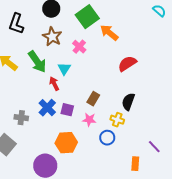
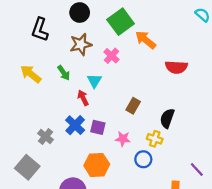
brown star: (52, 37) -> (81, 44), turned 30
green arrow: (37, 62) -> (64, 73), size x0.6
red semicircle: (127, 64) -> (176, 67), moved, turned -144
brown rectangle: (93, 99) -> (133, 106), moved
gray cross: (21, 118) -> (46, 137), turned 32

